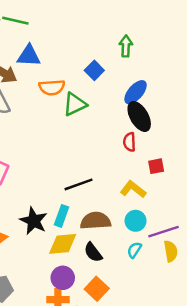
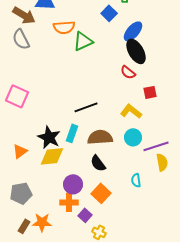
blue square: (94, 70) -> (109, 13), moved
red semicircle: (129, 142) -> (128, 72), turned -49
yellow diamond: (63, 244) -> (52, 156), moved
cyan semicircle: (134, 250) -> (136, 180), moved, turned -40

